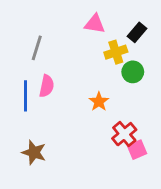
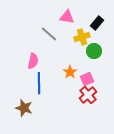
gray line: (37, 48) -> (49, 34), moved, turned -66
blue line: (25, 96) -> (39, 83), moved
pink square: (137, 150) -> (87, 79), moved

